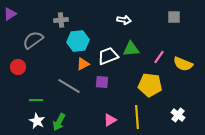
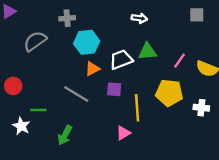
red circle: (18, 67) -> (13, 86), moved
white cross: (178, 115) -> (201, 108), moved, turned -32
yellow line: (137, 117) -> (137, 108), moved
white star: (37, 121) -> (21, 126), moved

